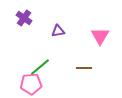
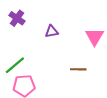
green line: (40, 67) -> (15, 65), moved

